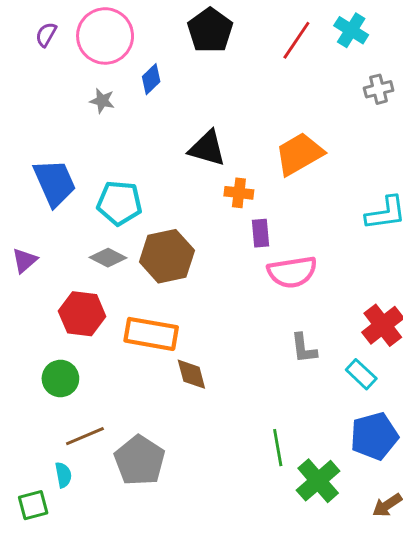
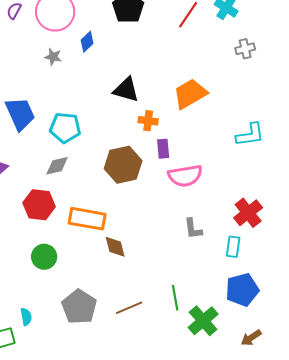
brown hexagon: (167, 256) -> (123, 165), moved
gray diamond: (108, 258) -> (57, 166), turned -40
cyan rectangle: (361, 374) -> (233, 247), turned 55
green circle: (60, 379) -> (44, 257), moved
brown line: (85, 436) -> (129, 308), moved

